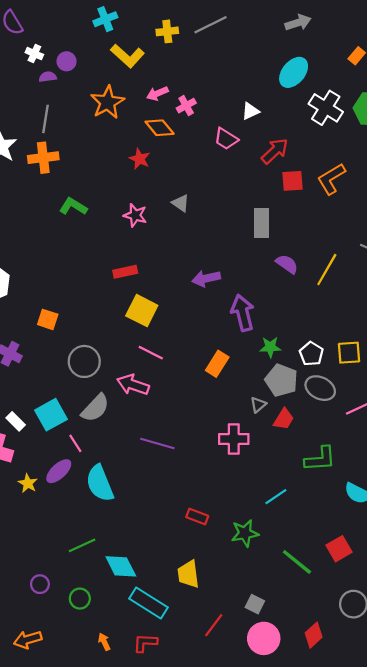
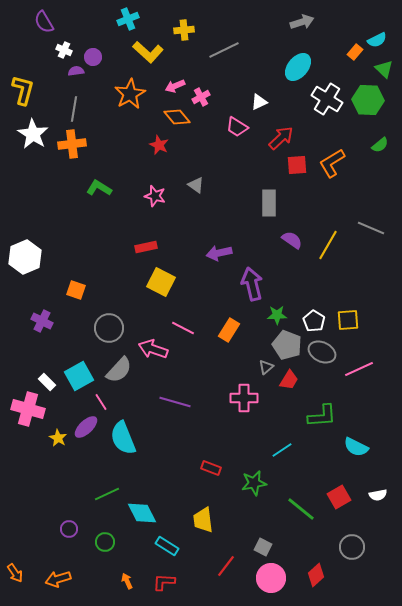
gray line: (211, 25) -> (224, 50), moved
pink line: (151, 353) -> (183, 328), moved
cyan rectangle: (148, 603) -> (167, 546), size x0.7

